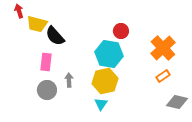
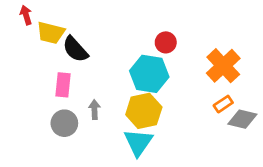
gray diamond: (177, 102) -> (242, 119), moved
cyan triangle: (101, 104) -> (138, 142), size x1.6

